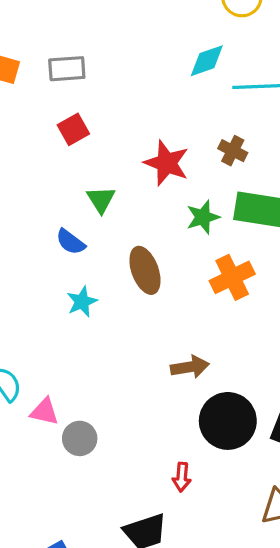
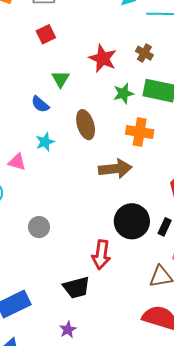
orange cross: (232, 277) -> (140, 132), turned 32
brown arrow: (190, 367) -> (115, 169), moved, size x1.4
pink triangle: (44, 412) -> (17, 162), moved
red arrow: (182, 477) -> (101, 255), size x1.6

